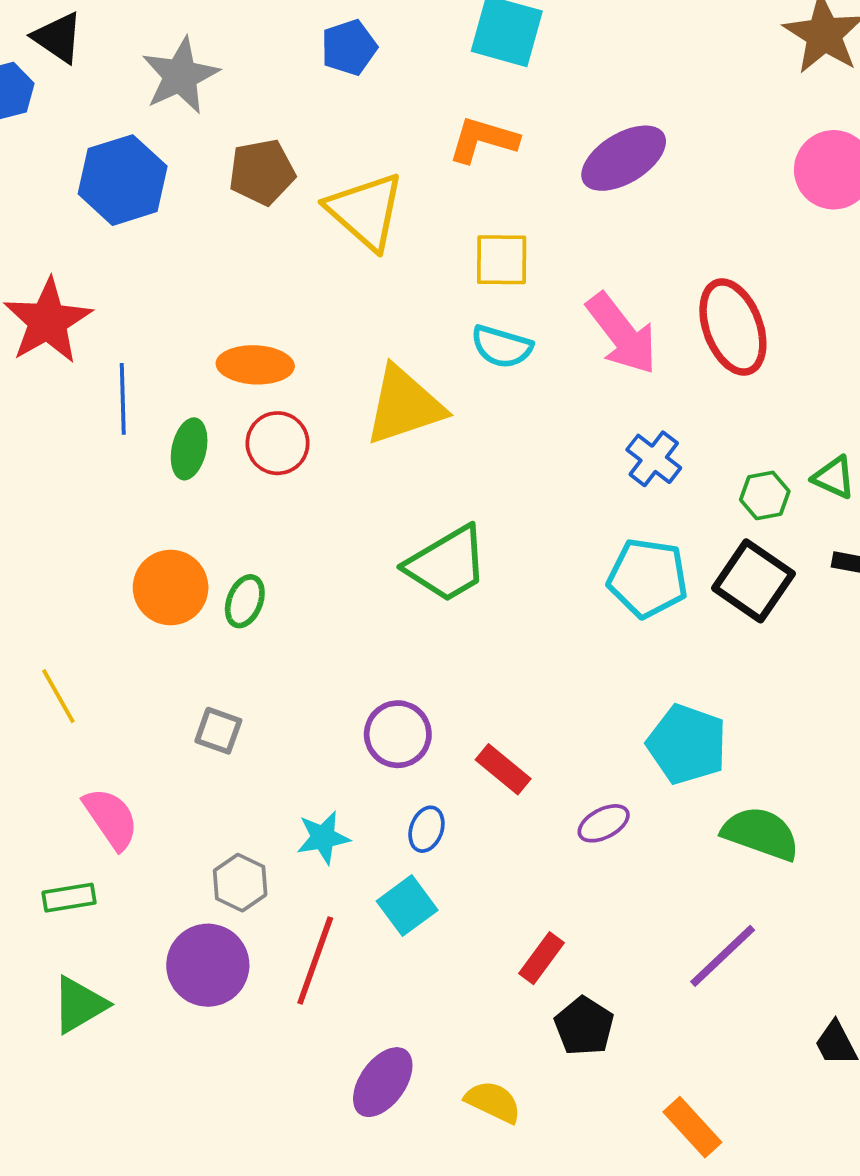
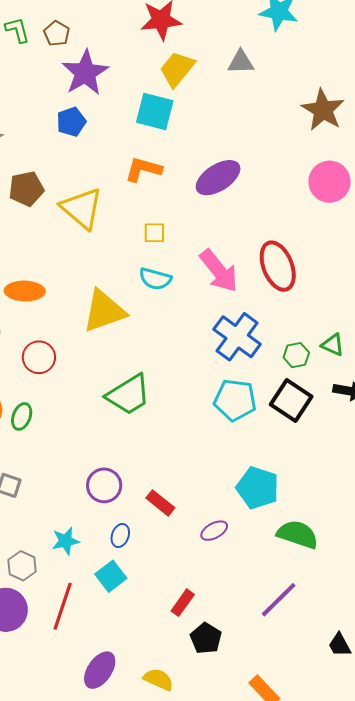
yellow square: (502, 260) -> (154, 233), size x0.7
red circle: (278, 443) -> (39, 357), moved
blue cross: (654, 459) -> (237, 337), size x1.6

